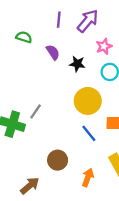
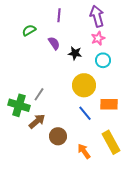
purple arrow: (88, 21) -> (97, 16), moved, turned -55
green semicircle: (24, 37) -> (29, 30), turned -48
orange arrow: (88, 178) -> (84, 151), turned -56
brown arrow: (30, 186) -> (37, 121), moved

